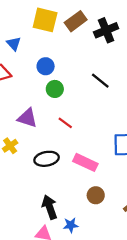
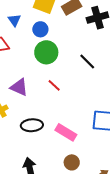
blue circle: (46, 66) -> (40, 29), moved
green circle: (55, 89) -> (46, 52), moved, size x1.5
red line: (65, 123) -> (54, 85), moved

